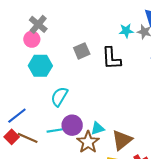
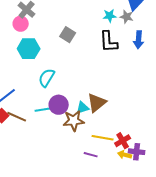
gray square: (82, 51) -> (68, 35), turned -35
black L-shape: (111, 58) -> (109, 42), moved
brown triangle: (122, 140) -> (97, 103), moved
brown star: (88, 142) -> (74, 121), turned 30

